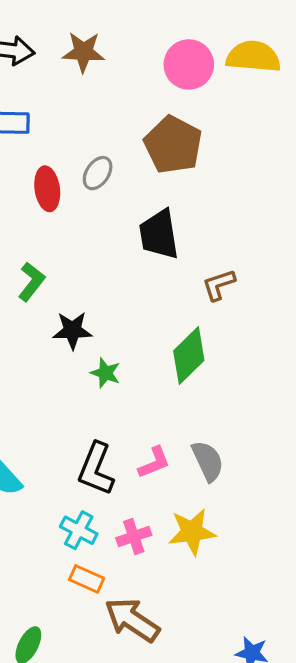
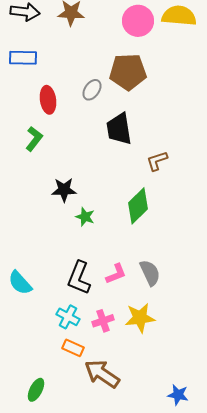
brown pentagon: (173, 145) -> (128, 72), turned -30
gray ellipse: (98, 173) -> (92, 90), moved
green L-shape: (31, 282) -> (34, 139), moved

